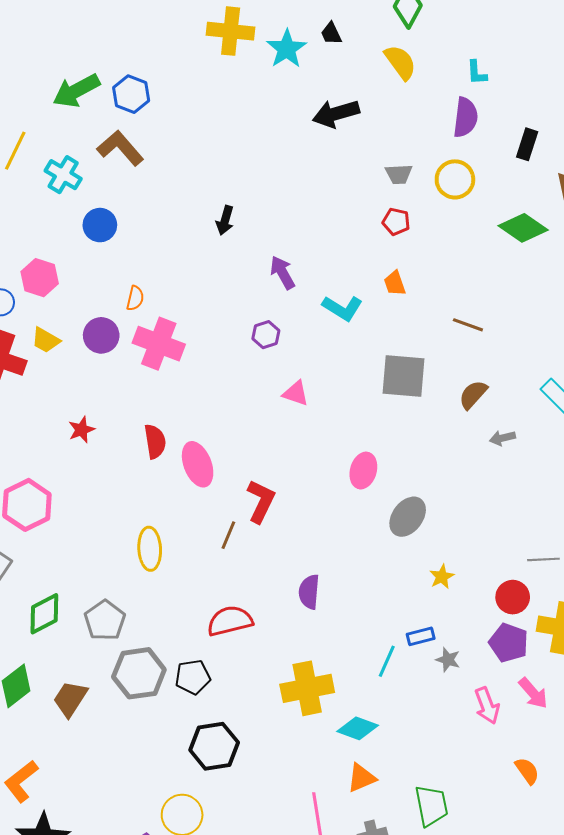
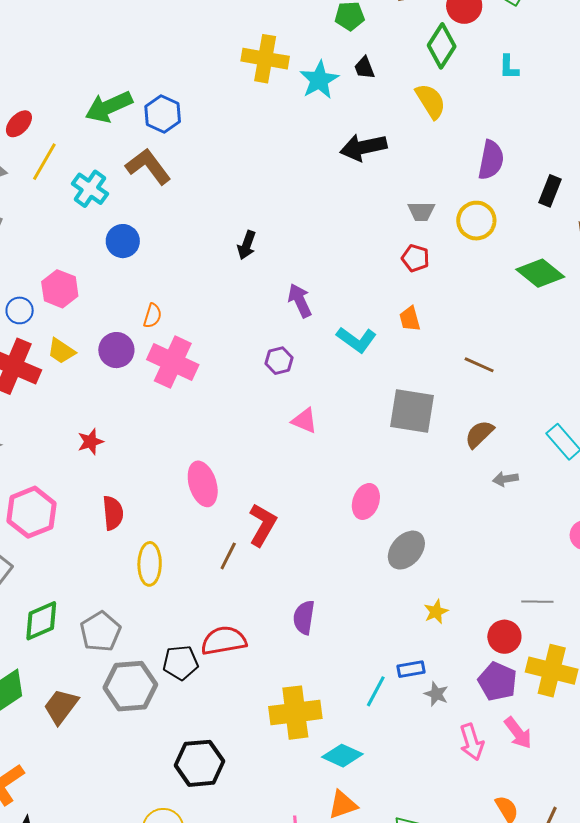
cyan L-shape: (477, 73) -> (509, 67), moved
red semicircle: (155, 441) -> (113, 513), moved
black pentagon: (193, 677) -> (180, 663), moved

